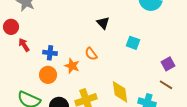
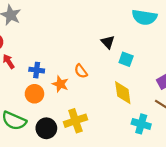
black triangle: (103, 23) -> (108, 42), moved
yellow diamond: (120, 92) -> (123, 93), moved

